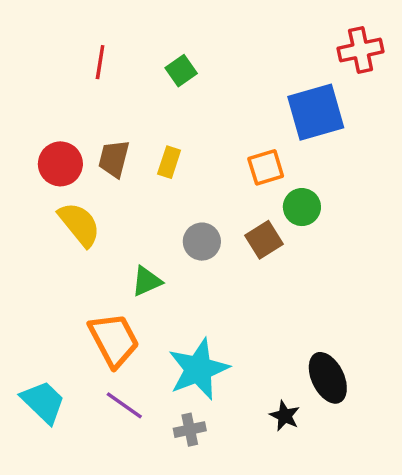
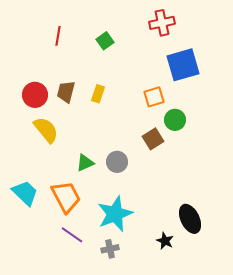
red cross: (361, 50) -> (162, 23), moved
gray circle: (202, 242) -> (117, 162), moved
cyan trapezoid: (43, 402) -> (25, 193), moved

